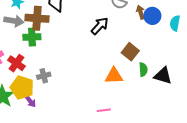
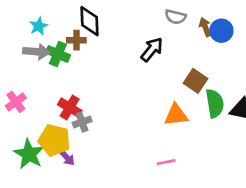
brown cross: (37, 18) -> (76, 40), moved, size x0.6
green cross: (32, 37) -> (58, 54), moved, turned 30
red cross: (16, 63) -> (70, 108), moved
green semicircle: (143, 69) -> (215, 103), size x1.5

